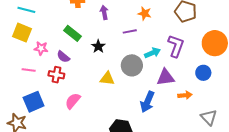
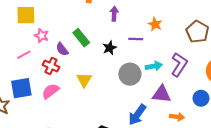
yellow square: (22, 33) -> (26, 15), turned -36
green rectangle: (73, 33) -> (81, 38), moved
black star: (98, 46) -> (110, 48), moved
pink line: (29, 70) -> (24, 55), turned -48
yellow triangle: (107, 79) -> (84, 80), moved, turned 42
pink semicircle: (73, 101) -> (50, 91), moved

